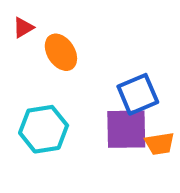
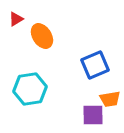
purple square: (126, 129) -> (93, 115), moved, size x0.7

